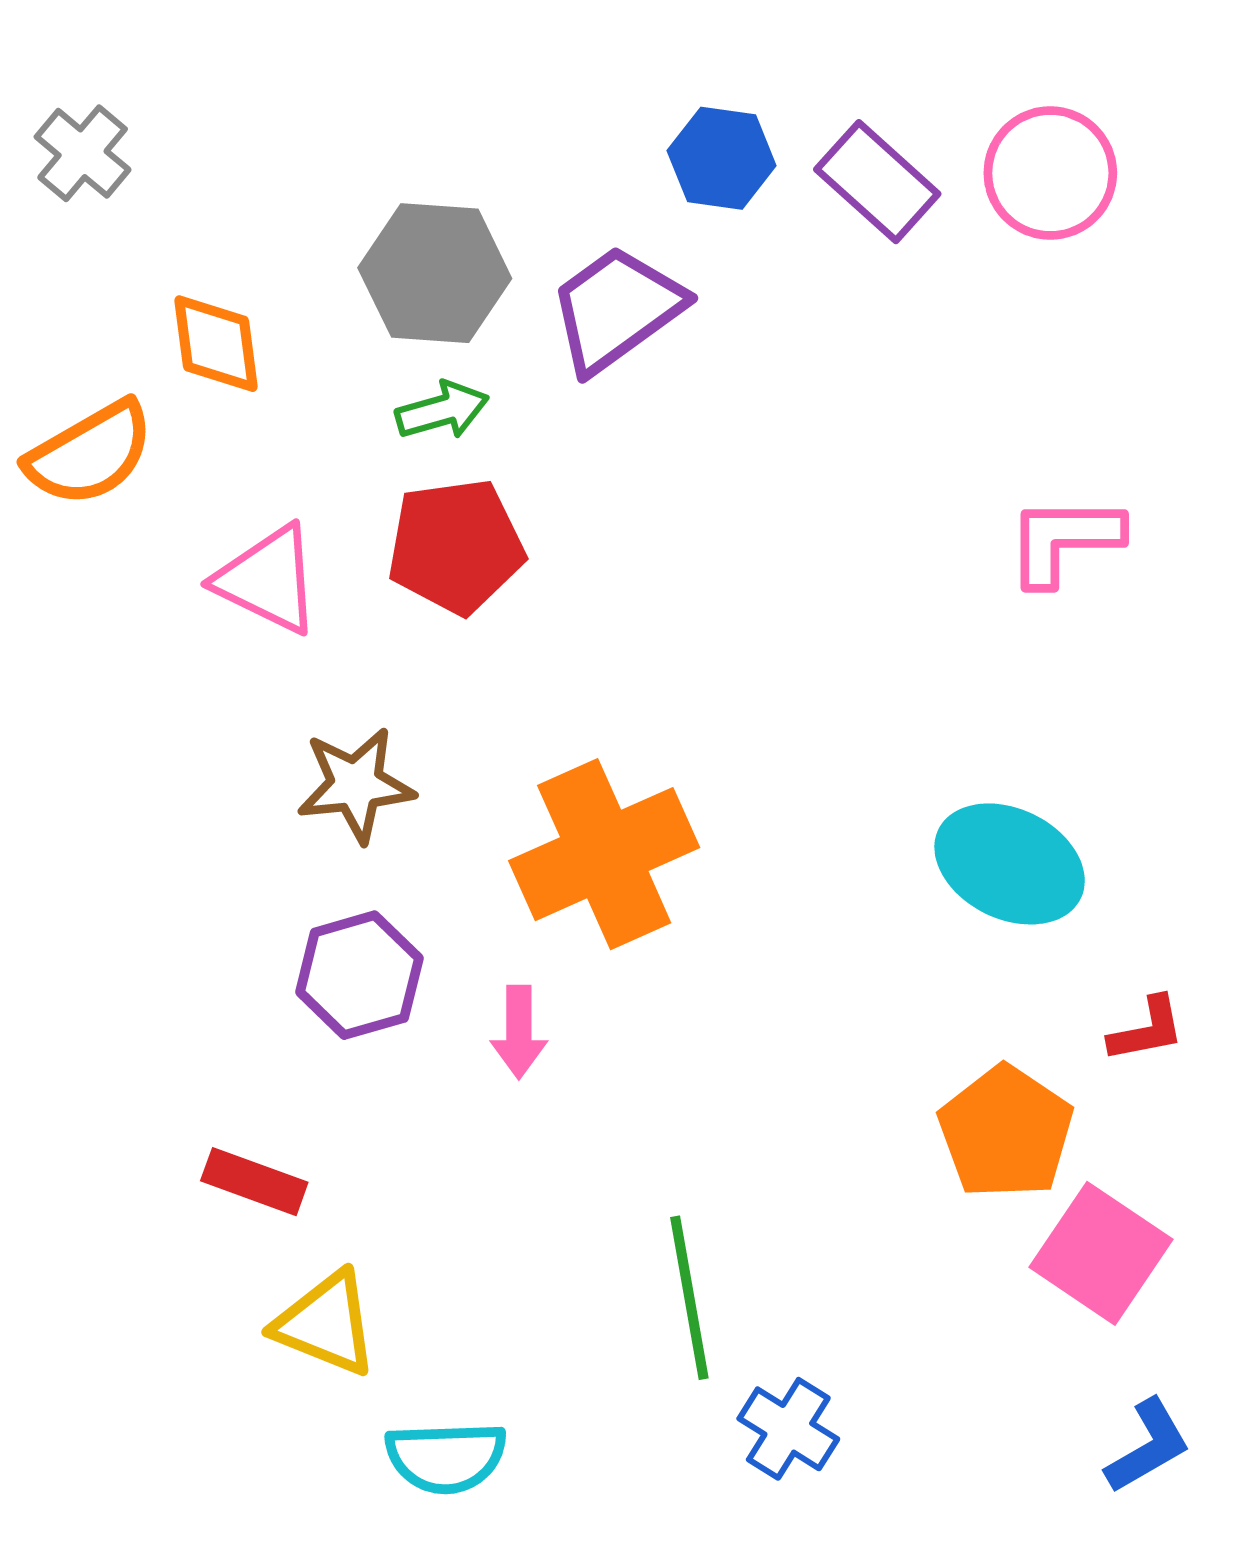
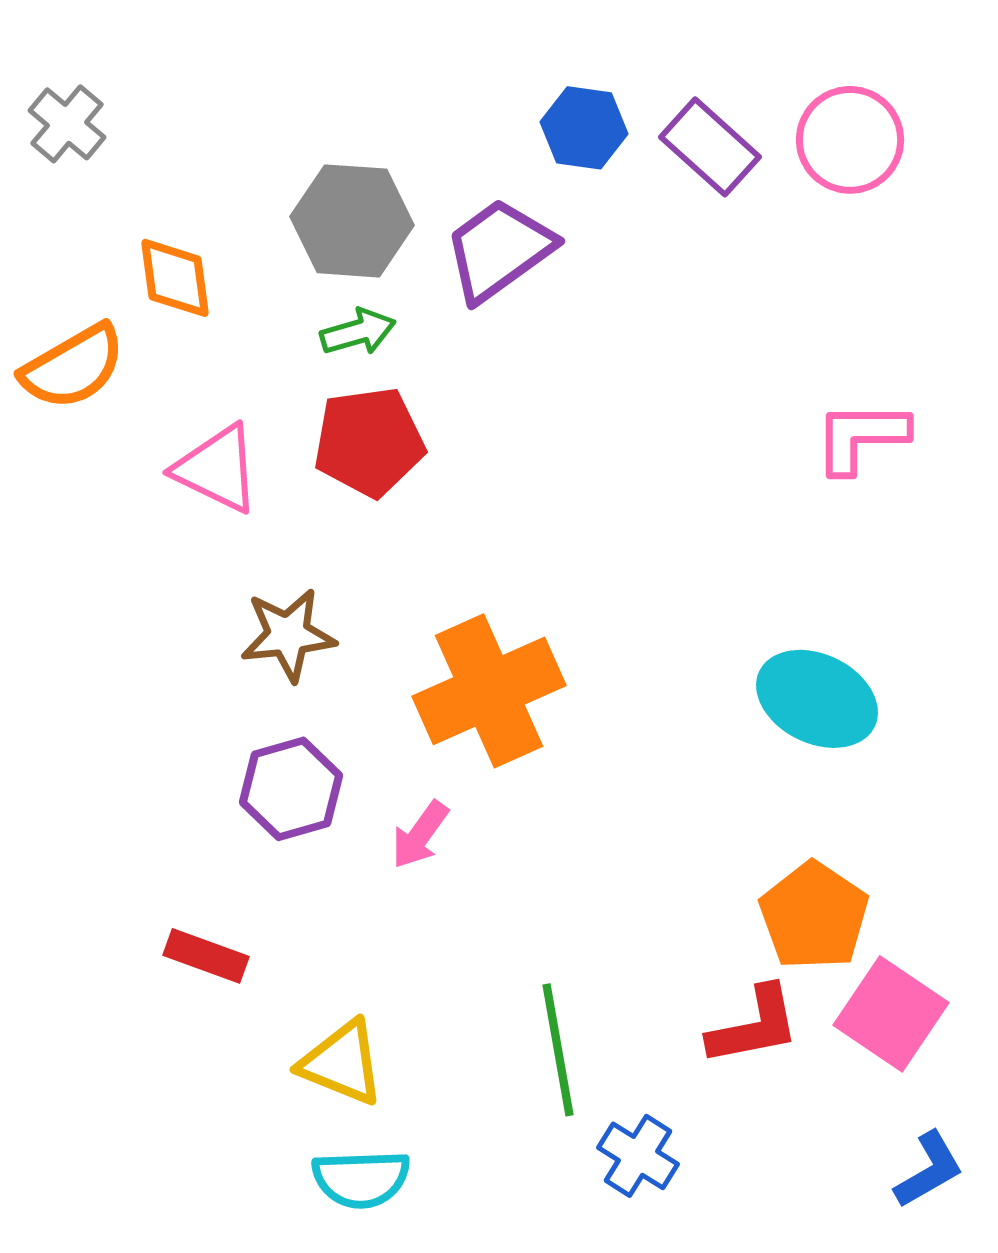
red L-shape: (1147, 1030) -> (754, 1026), moved, size x1.5
pink arrow: (519, 1032) -> (420, 835), turned 36
yellow triangle: (326, 1324) -> (342, 1063), moved

